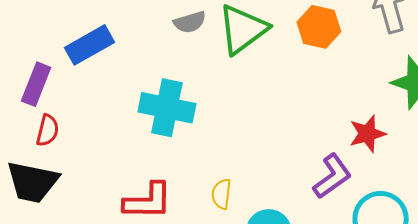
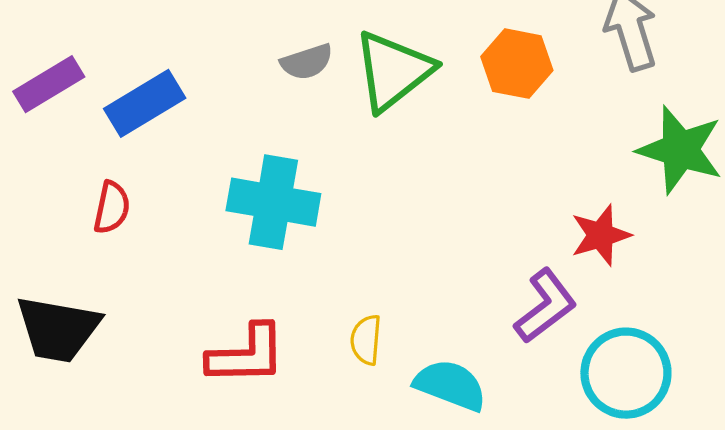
purple rectangle: (36, 84) -> (49, 84), moved, turned 39
red semicircle: (48, 130) -> (112, 208), moved

